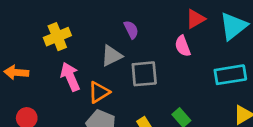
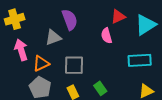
purple semicircle: (131, 30) -> (70, 20), size x1.5
gray square: (144, 74) -> (74, 65), moved

